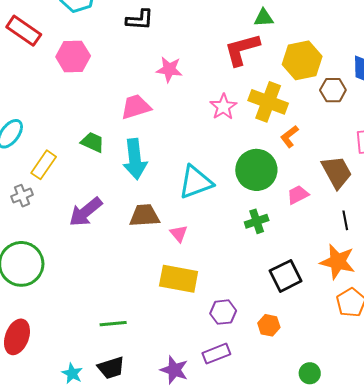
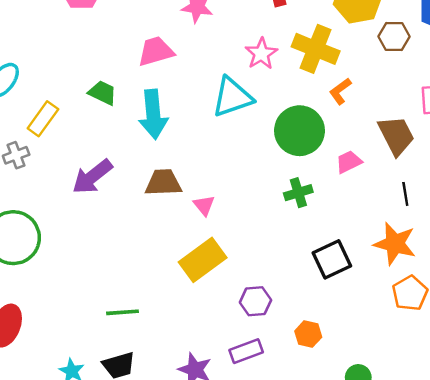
cyan triangle: (196, 182) -> (232, 97), moved
yellow rectangle: (179, 279) -> (203, 260), turned -48
orange hexagon: (269, 325) -> (308, 334), moved

